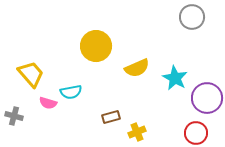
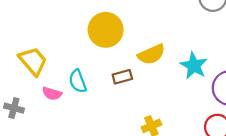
cyan semicircle: (71, 92) -> (78, 81), turned 80
brown rectangle: (111, 117) -> (122, 77), moved

